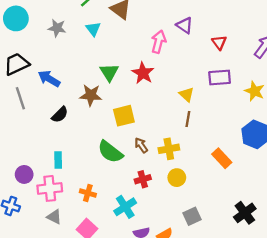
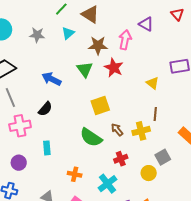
cyan triangle: (93, 29) -> (68, 33), turned 32
red triangle: (219, 42) -> (177, 14), moved
blue arrow: (49, 79) -> (52, 79), moved
brown star: (91, 95) -> (98, 45), moved
brown line: (188, 119) -> (155, 114), moved
yellow circle: (177, 178) -> (149, 173), moved
pink cross: (50, 188) -> (20, 126), moved
gray square: (192, 216) -> (163, 157), moved

